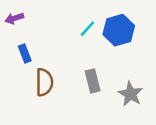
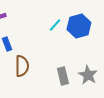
gray rectangle: (93, 81) -> (63, 76), moved

